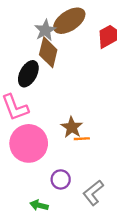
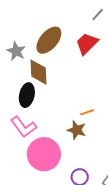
gray star: (45, 30) -> (16, 51), moved
orange line: (82, 139) -> (87, 112), moved

